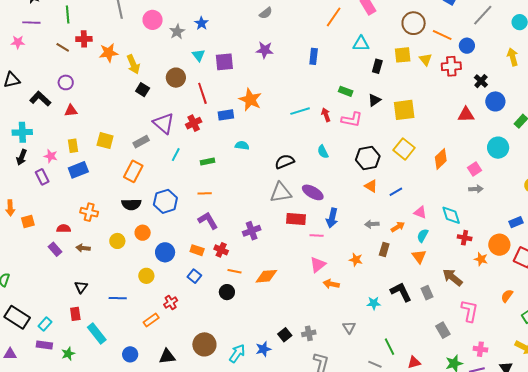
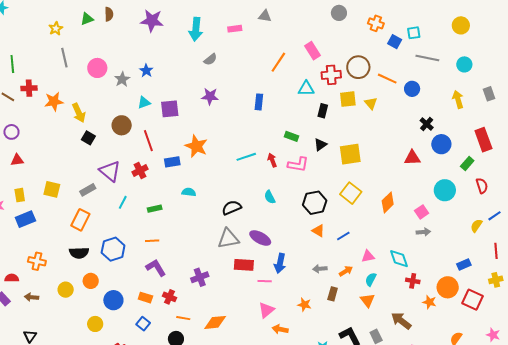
gray line: (483, 15) -> (427, 58), turned 60
cyan triangle: (199, 55) -> (144, 103), turned 48
red cross: (451, 66) -> (331, 75), moved
pink triangle: (420, 212) -> (368, 256), turned -32

